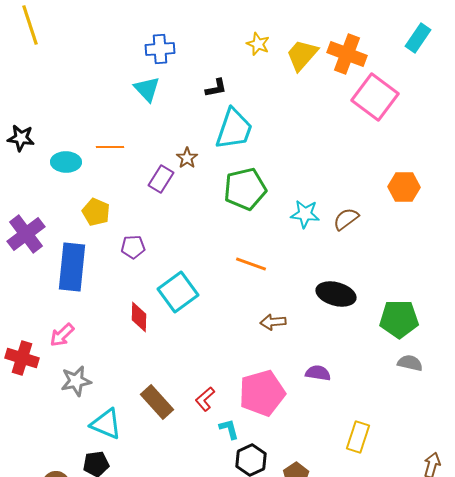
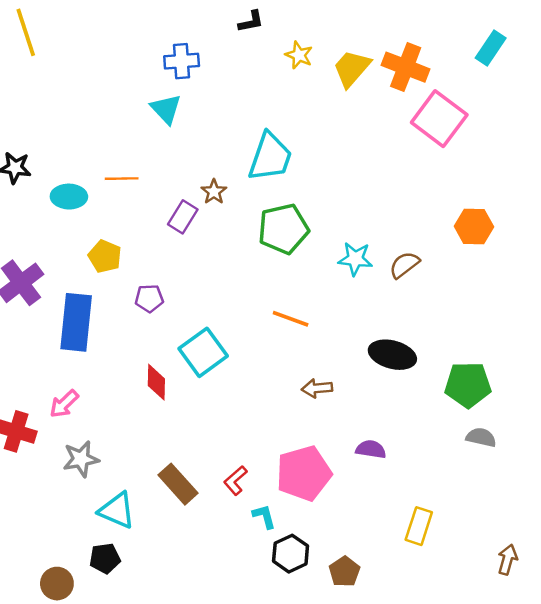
black L-shape: (216, 88) -> (251, 22), moved

